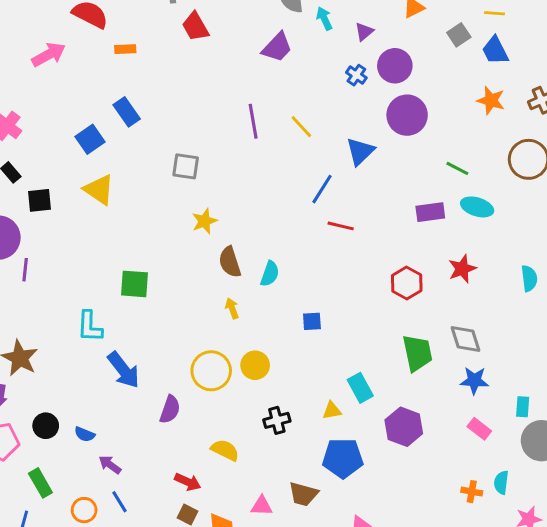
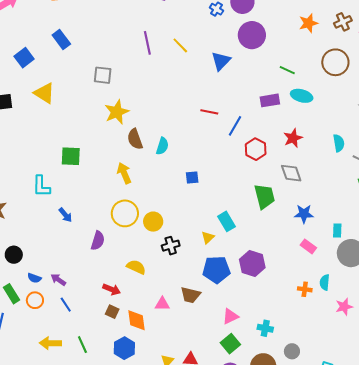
orange star: (491, 100) -> (308, 23), turned -30
blue square: (90, 139) -> (24, 58), moved
blue line: (322, 189) -> (235, 126), moved
yellow star: (204, 221) -> (117, 112), size x1.4
yellow arrow: (232, 308) -> (124, 173), moved, size x1.5
gray diamond: (465, 339) -> (291, 173), moved
yellow circle: (255, 365) -> (153, 222), moved
blue arrow: (124, 370) -> (65, 215), size x0.6
yellow triangle: (332, 410) -> (208, 238), turned -32
purple hexagon: (404, 427) -> (252, 263), moved
blue semicircle: (85, 434) -> (34, 278), moved
orange circle: (84, 510) -> (35, 300), moved

